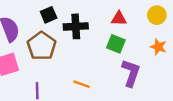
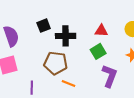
green square: (116, 44) -> (98, 51), turned 35
brown pentagon: (42, 46) -> (56, 63), moved, turned -30

